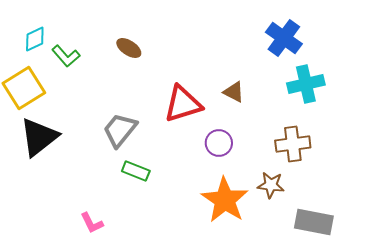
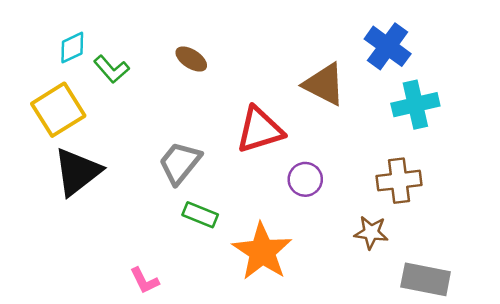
brown triangle: (234, 92) -> (324, 84), moved, size x1.6
orange star: (225, 200) -> (262, 252), moved

